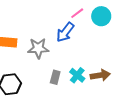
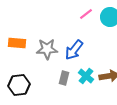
blue arrow: (65, 32) -> (74, 50), moved

